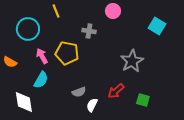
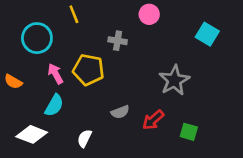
gray semicircle: (79, 92) -> (120, 112), moved
white diamond: (24, 102) -> (32, 134), turned -60
white semicircle: (92, 105) -> (85, 138), moved

